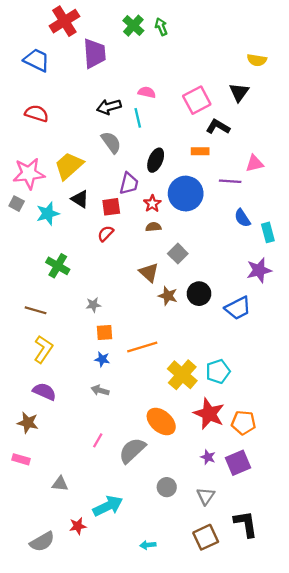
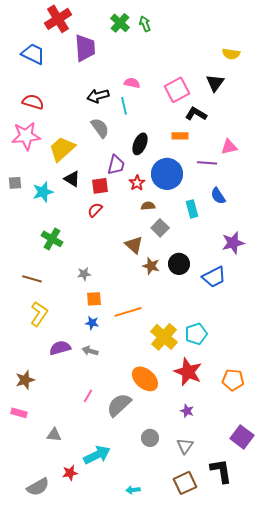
pink star: (29, 174) -> (26, 136), moved
gray square: (17, 204) -> (15, 183), turned -32
brown semicircle: (153, 227) -> (148, 206), moved
cyan rectangle: (268, 232) -> (192, 209), moved
purple semicircle: (44, 391) -> (60, 348), moved, turned -40
brown star: (28, 423) -> (25, 380), turned -30
orange pentagon: (243, 423) -> (233, 380), moved
purple square: (238, 463) -> (242, 437), moved, turned -30

